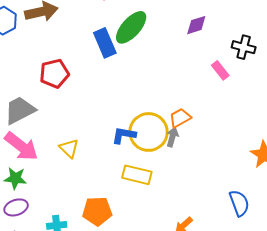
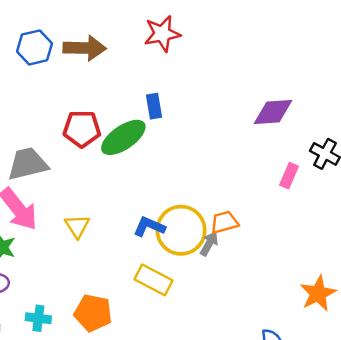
purple diamond: (196, 25) -> (273, 112), size x1.4
green ellipse: (131, 27) -> (123, 137), moved
blue rectangle: (105, 43) -> (154, 106), size x0.7
pink rectangle: (220, 70) -> (289, 176), turned 48

